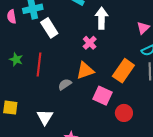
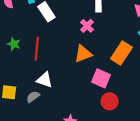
gray semicircle: (65, 84) -> (33, 97), moved
red circle: (124, 113) -> (110, 101), moved
white triangle: (45, 117) -> (45, 80), moved, turned -42

